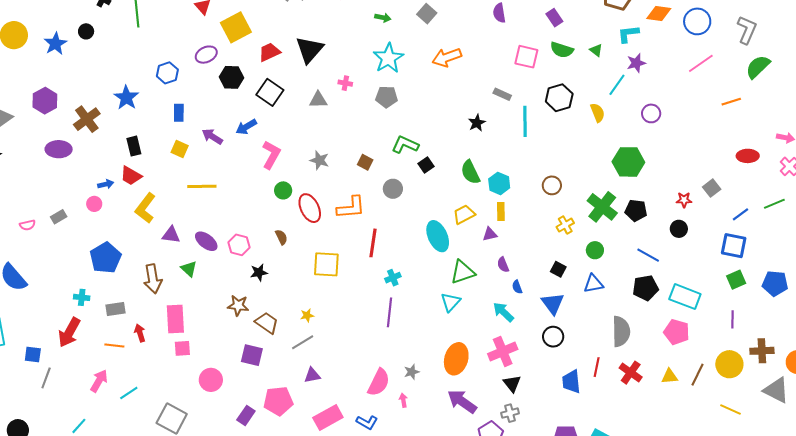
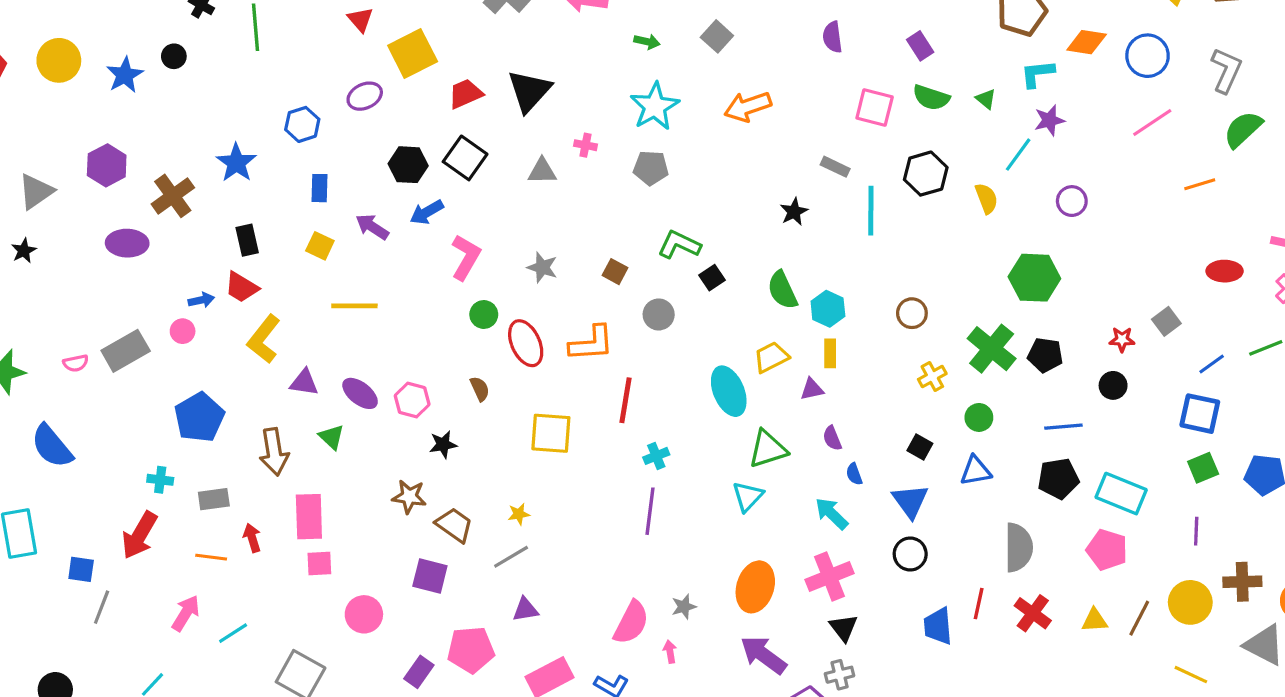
black hexagon: (232, 77) -> (408, 165), moved
gray rectangle: (59, 217) -> (126, 351), size x1.8
blue line: (648, 255) -> (1063, 427), turned -35

